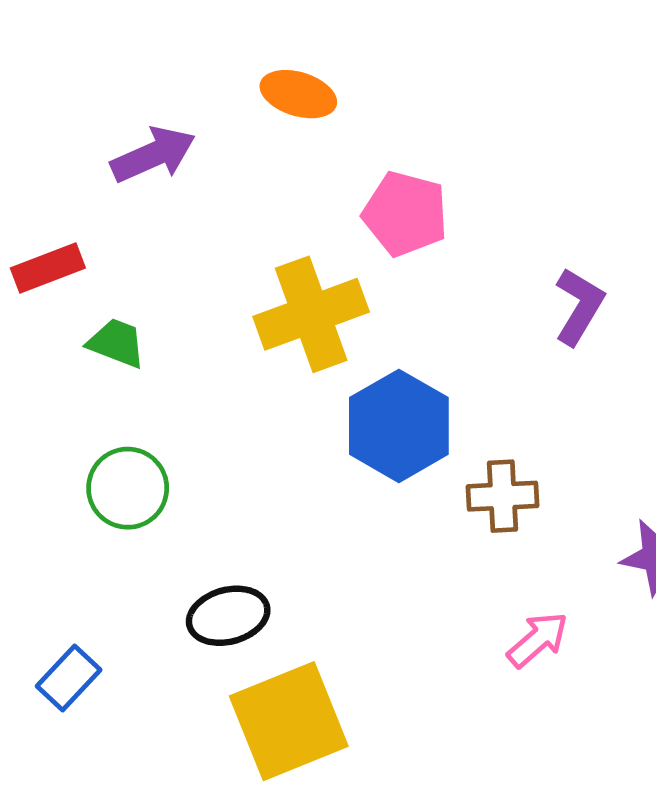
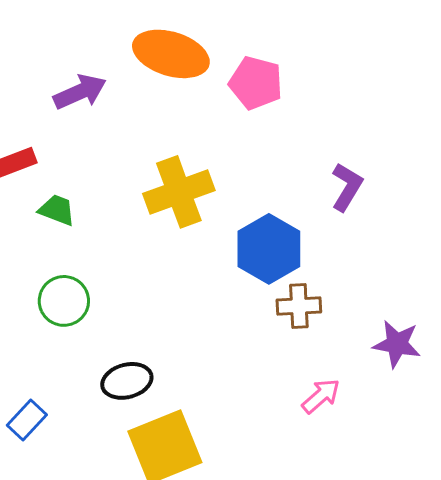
orange ellipse: (298, 94) -> (171, 54), size x1.6
pink pentagon: (405, 214) -> (256, 83), moved
blue hexagon: (399, 426) -> (269, 249), moved

